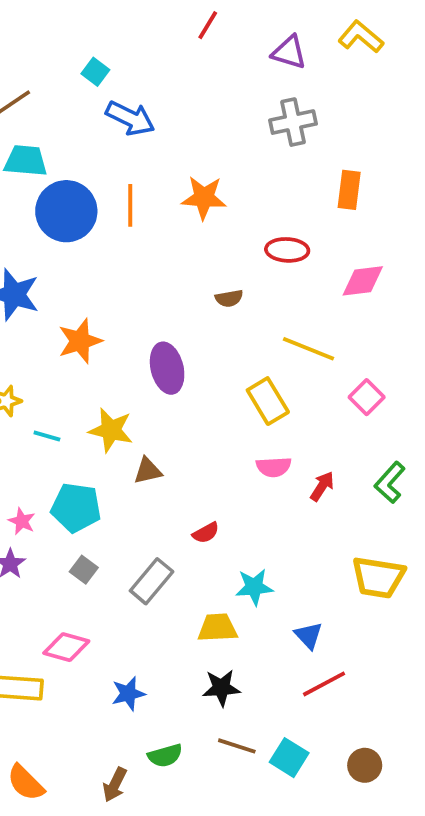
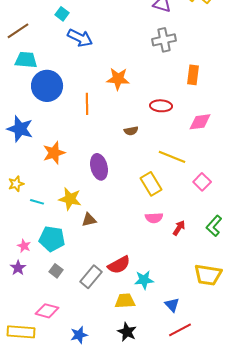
orange line: (130, 205) -> (87, 104), moved
red semicircle: (206, 533) -> (119, 265), moved, size x1.6
black star: (221, 688) -> (127, 332), turned 30

